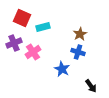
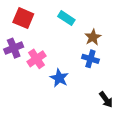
cyan rectangle: (43, 27) -> (66, 18), moved, turned 48
blue star: (62, 69) -> (59, 78), moved

